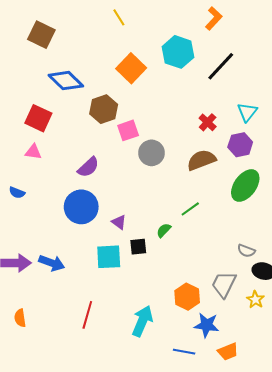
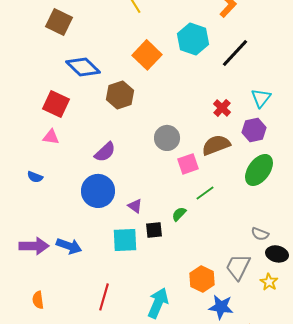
pink square: (128, 130) -> (188, 164), moved

